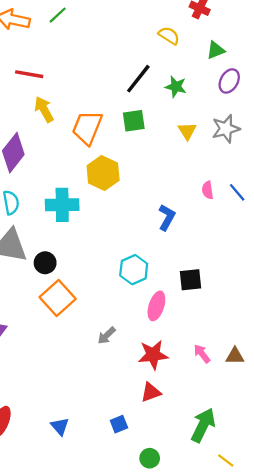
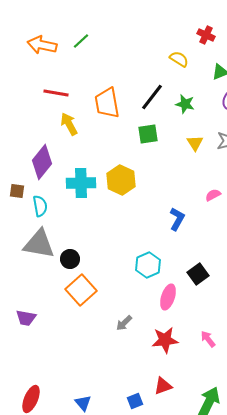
orange trapezoid: (87, 128) -> (107, 103), moved, turned -32
pink semicircle: (208, 190) -> (213, 195), turned 70
cyan cross: (62, 205) -> (81, 183), moved
black square: (191, 280) -> (198, 274), turned -30
red triangle: (151, 392) -> (163, 386), moved

